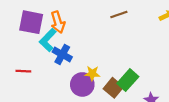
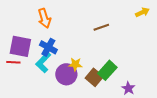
brown line: (119, 14) -> (101, 27), moved
purple square: (31, 22) -> (20, 46), moved
cyan L-shape: (48, 40) -> (43, 62), moved

